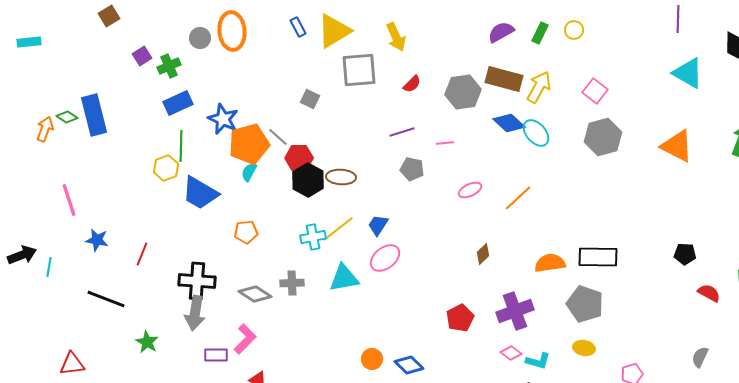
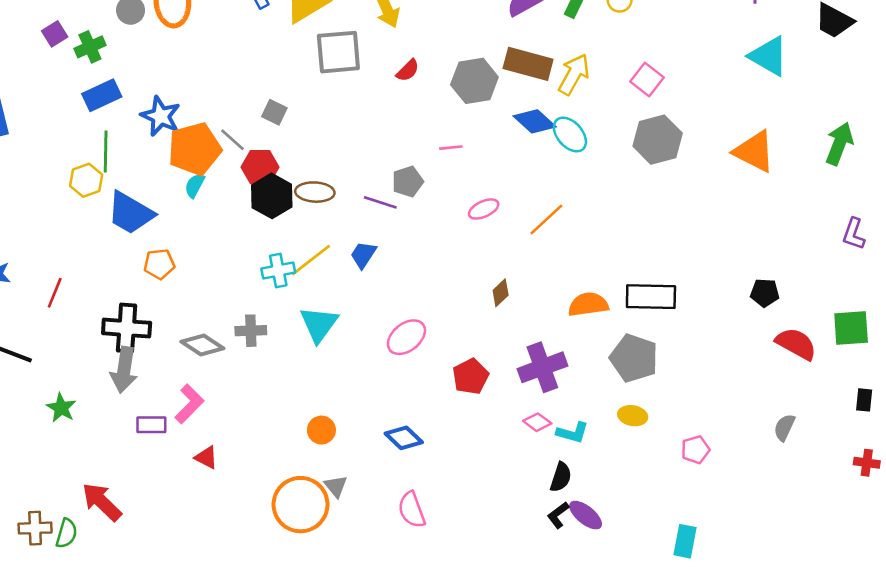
gray square: (310, 99) -> (274, 112), moved
purple line: (402, 132) -> (380, 202), moved, turned 35
gray pentagon: (412, 169) -> (408, 182), turned -30
orange pentagon: (246, 232) -> (159, 264), moved
pink ellipse: (385, 258) -> (406, 337), moved
cyan triangle: (344, 278) -> (319, 324), turned -44
red semicircle: (709, 293) -> (796, 344), size x1.4
orange circle: (372, 359) -> (321, 430), moved

